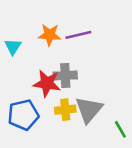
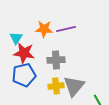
red star: (47, 83) -> (24, 53), moved
blue pentagon: (23, 115) -> (24, 75), moved

